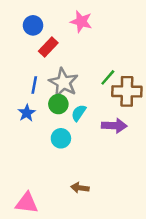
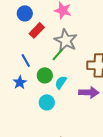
green line: (108, 77) -> (58, 54), moved
gray star: (63, 82) -> (66, 40), moved
blue line: (34, 85) -> (26, 60), turned -40

